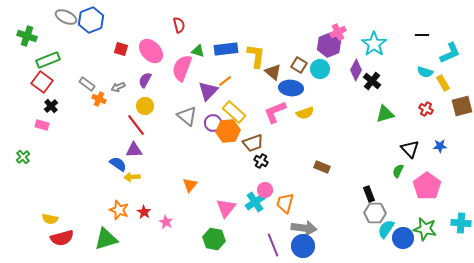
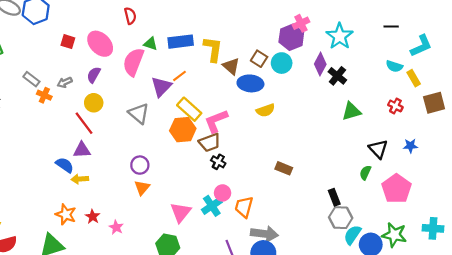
pink L-shape: (275, 112) -> (216, 121), moved
purple circle: (213, 123) -> (140, 165), moved

